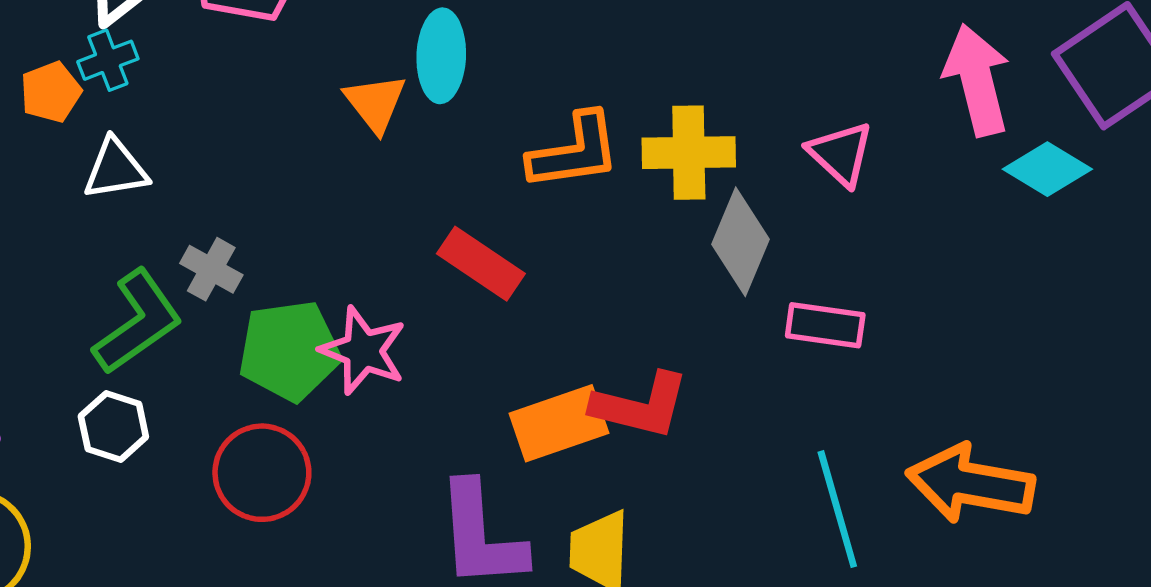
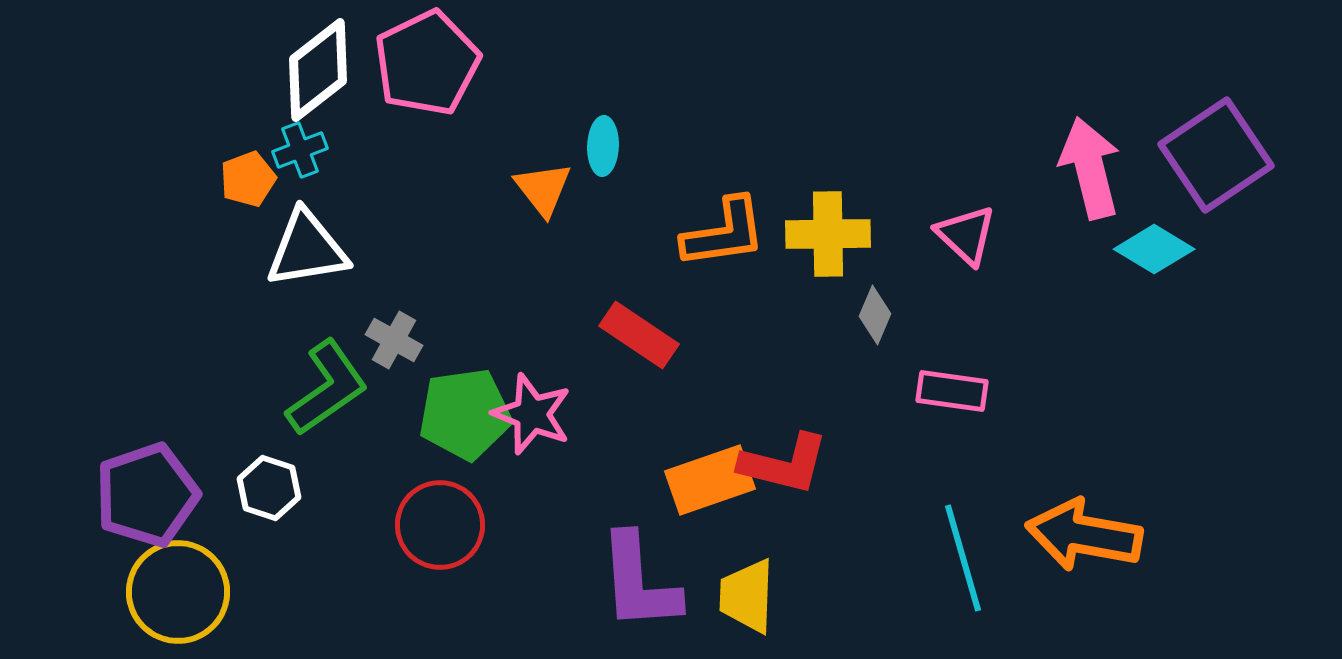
cyan ellipse: (441, 56) -> (603, 146), size x0.7
white triangle: (116, 169) -> (307, 249), size x1.4
gray diamond: (740, 242) -> (875, 315), size x0.6
white hexagon: (113, 427) -> (269, 488), moved

